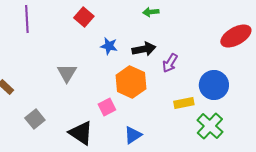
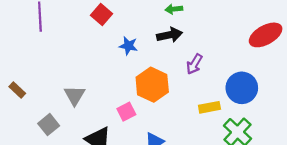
black arrow: (144, 49) -> (169, 35), moved
gray triangle: (67, 73) -> (74, 95), moved

